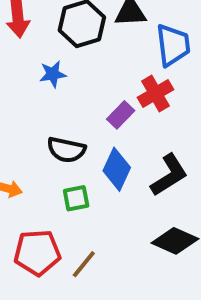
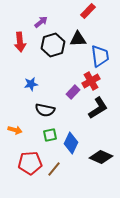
blue star: (53, 74) -> (31, 84), moved
blue diamond: (117, 169) -> (71, 143), moved
black L-shape: (169, 175) -> (98, 108), moved

